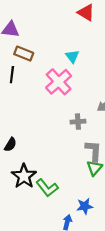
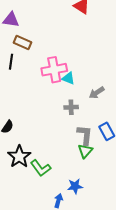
cyan triangle: (72, 56) -> (68, 78), moved, turned -32
pink cross: (59, 82) -> (54, 70), turned 30

